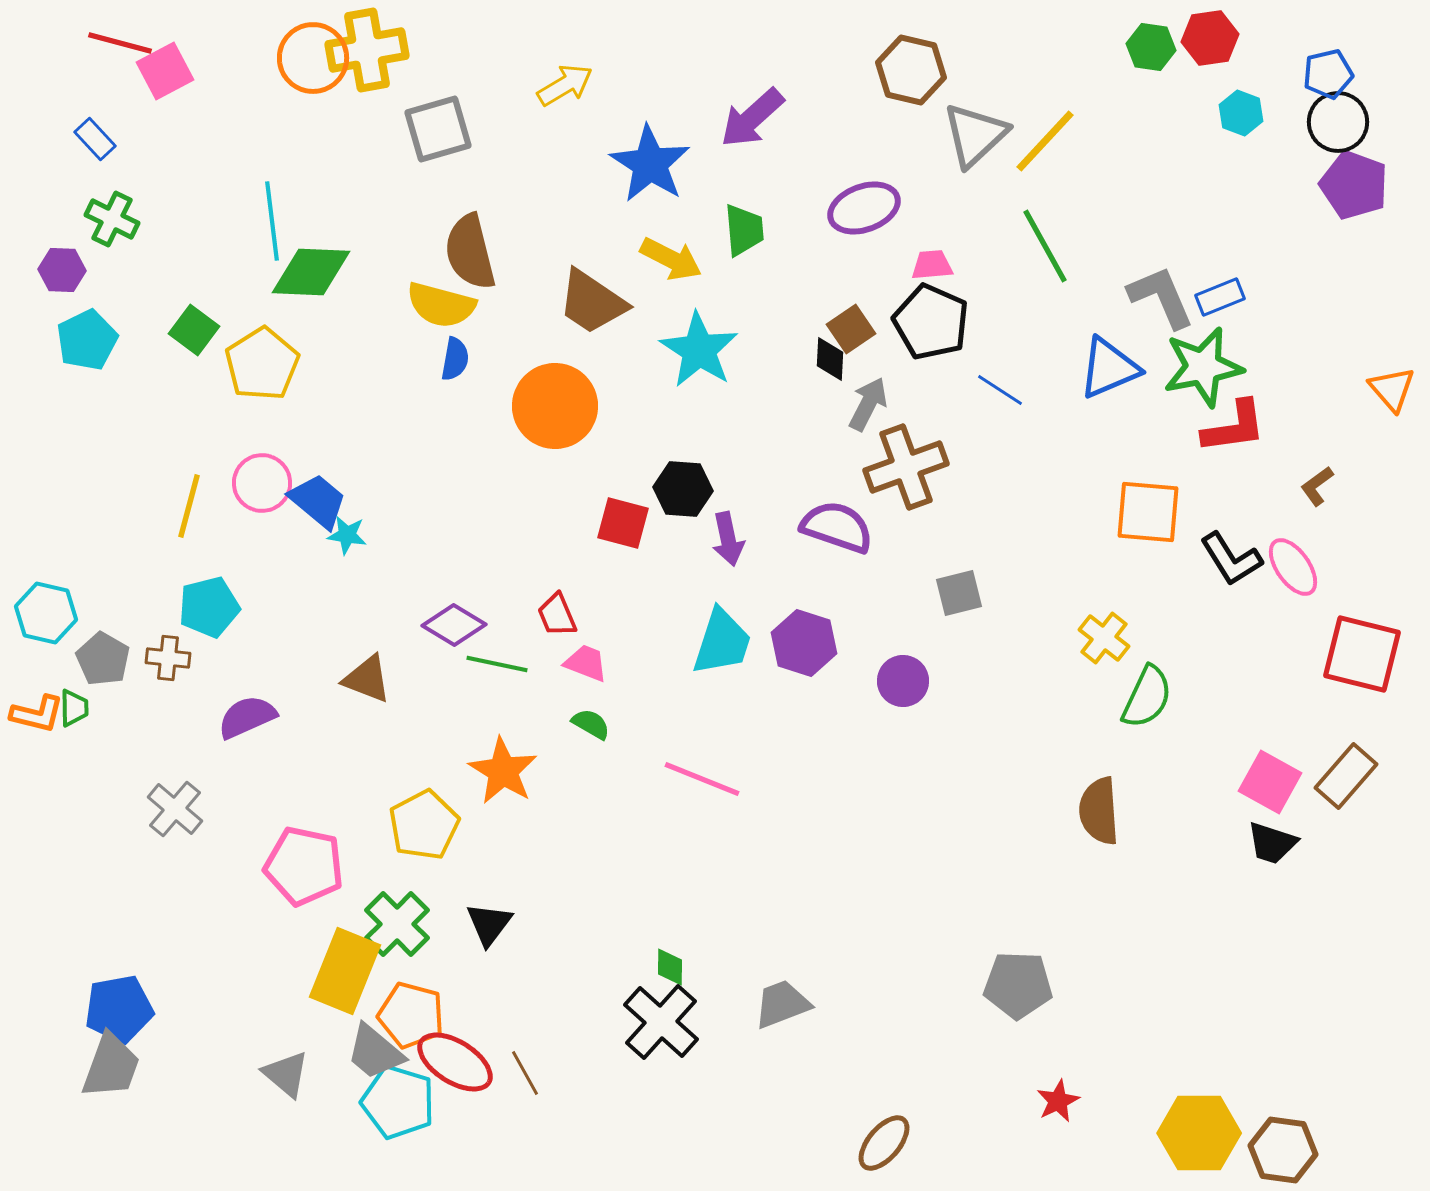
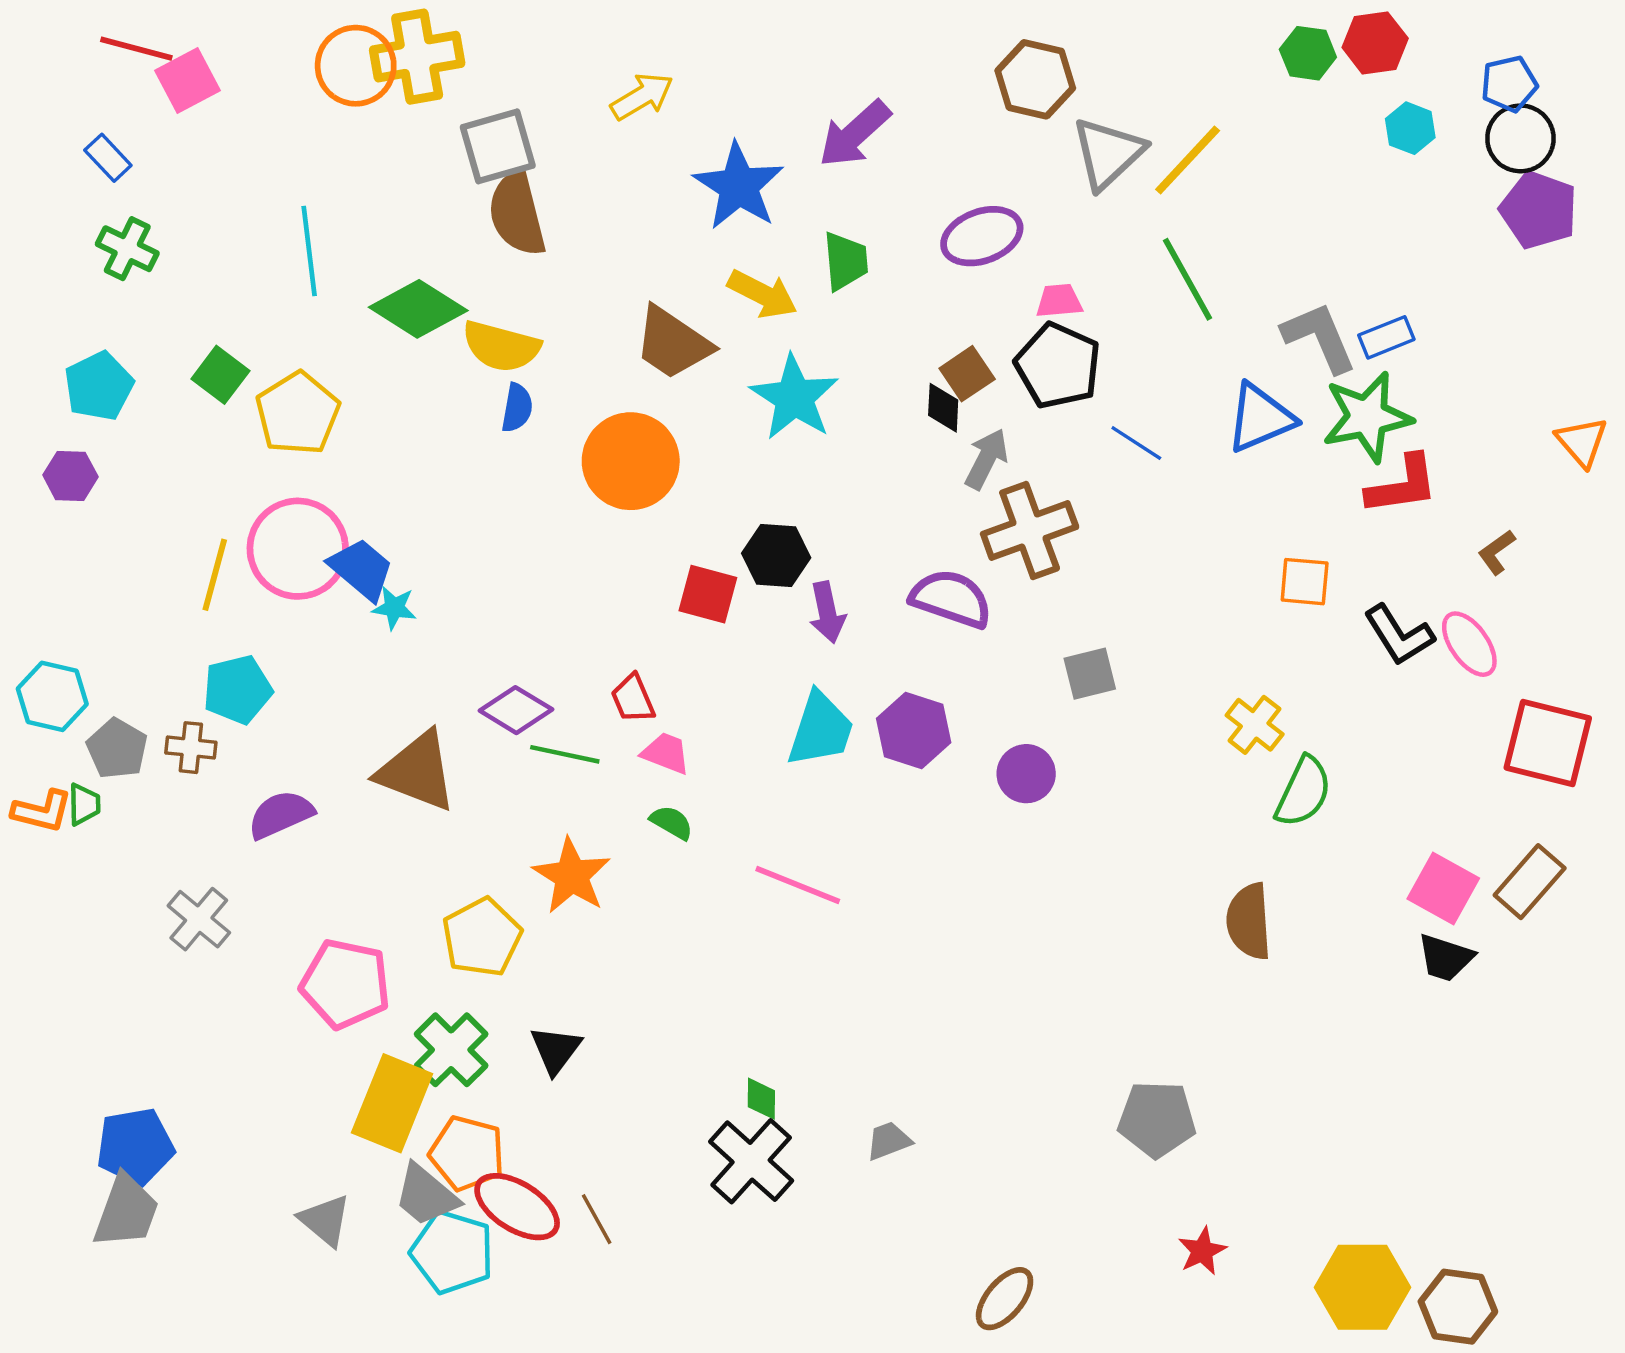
brown semicircle: (470, 252) -> (517, 213), moved
purple hexagon: (62, 270) -> (70, 476), moved
green diamond: (311, 272) -> (418, 309), moved, turned 30
pink circle: (262, 483) -> (298, 549), size x1.5
orange square: (1148, 512) -> (1305, 582), size x0.7
brown triangle: (367, 679) -> (417, 771), size x1.5
gray trapezoid: (782, 1004) -> (889, 1141), size x0.7

